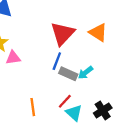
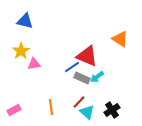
orange triangle: (98, 32) -> (120, 39), moved
red triangle: (63, 34) -> (87, 56), moved, turned -50
blue line: (57, 61) -> (72, 67), turned 35

